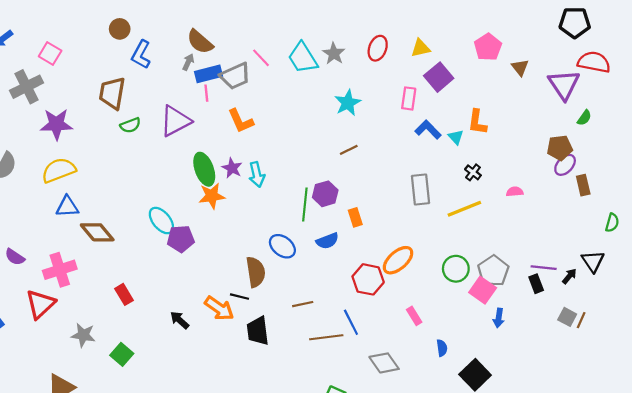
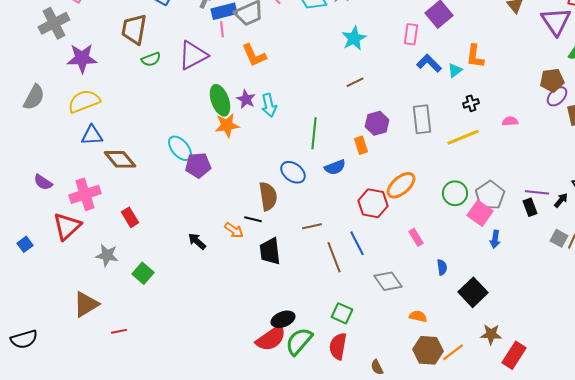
cyan triangle: (456, 137) -> (455, 70), turned 35
black cross: (473, 172) -> (471, 103), turned 35
purple hexagon: (325, 194) -> (377, 123), moved
red rectangle: (124, 294) -> (130, 217), moved
orange arrow: (219, 308) -> (234, 230), size x0.7
brown line: (326, 337) -> (334, 257), turned 76

